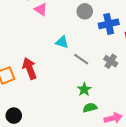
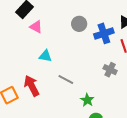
cyan triangle: (62, 42) -> (45, 56), moved
gray line: (81, 59) -> (66, 80), moved

